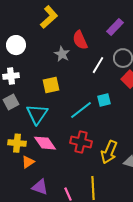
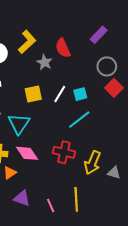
yellow L-shape: (49, 17) -> (27, 42), moved
white line: (98, 65) -> (60, 94), moved
cyan square: (104, 100) -> (80, 94), moved
cyan line: (81, 110) -> (79, 120), moved

